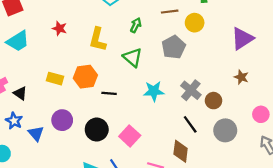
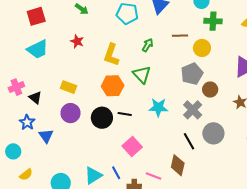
gray pentagon: (174, 47) -> (192, 74), moved
orange hexagon: (85, 77) -> (113, 86), moved
black line: (109, 93) -> (125, 114), moved
brown circle: (214, 101) -> (210, 90), moved
purple circle: (62, 120) -> (71, 113), moved
black circle: (97, 130) -> (102, 118), moved
gray circle: (225, 130) -> (213, 133), moved

